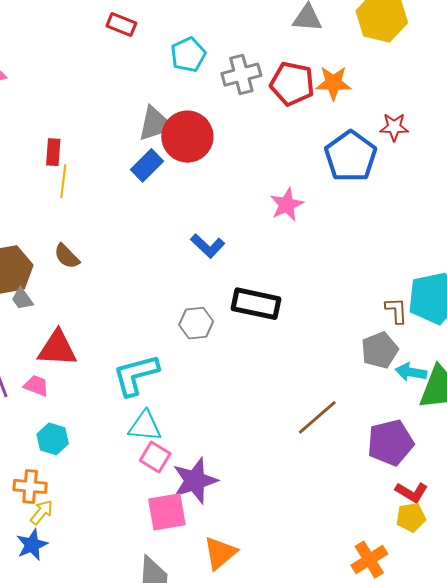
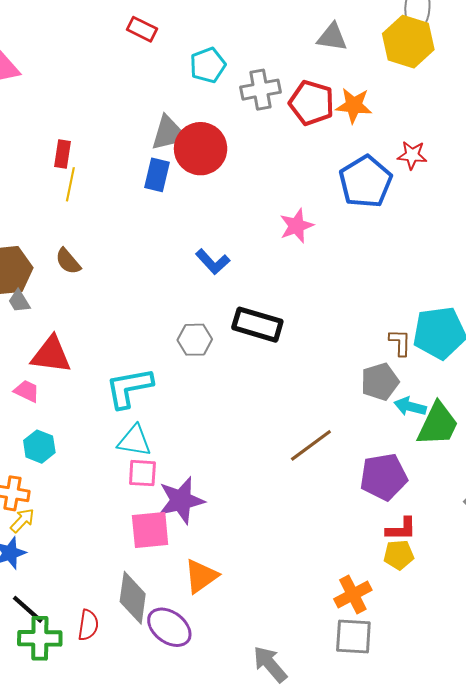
blue rectangle: (147, 165) -> (157, 175), turned -36
pink square: (155, 457) -> (142, 473), turned -32
red L-shape: (411, 492) -> (401, 529), turned -36

